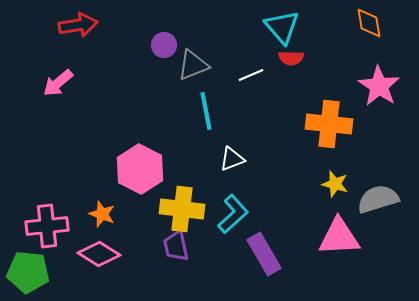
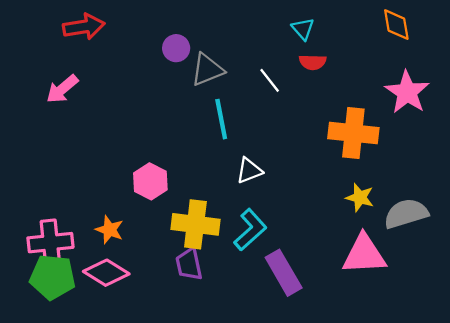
cyan triangle: (282, 27) -> (303, 29), size x0.6
white line: (251, 75) -> (270, 80), turned 75
pink hexagon: (140, 169) -> (150, 181), size x0.7
green pentagon: (28, 272) -> (53, 277), moved

